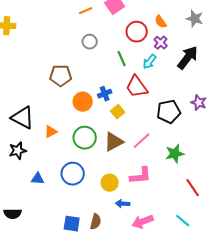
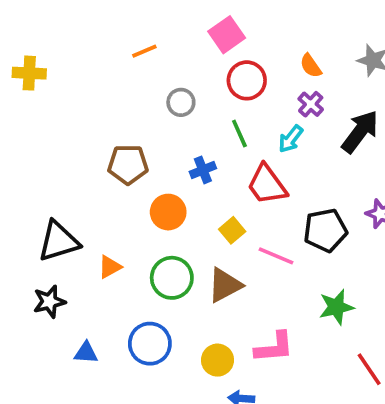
orange line: (86, 11) -> (144, 51), moved
red circle: (137, 32) -> (247, 80), moved
blue cross: (105, 94) -> (203, 170), moved
black triangle: (23, 118) -> (58, 241), turned -45
pink line: (142, 141) -> (276, 256), moved, turned 66

